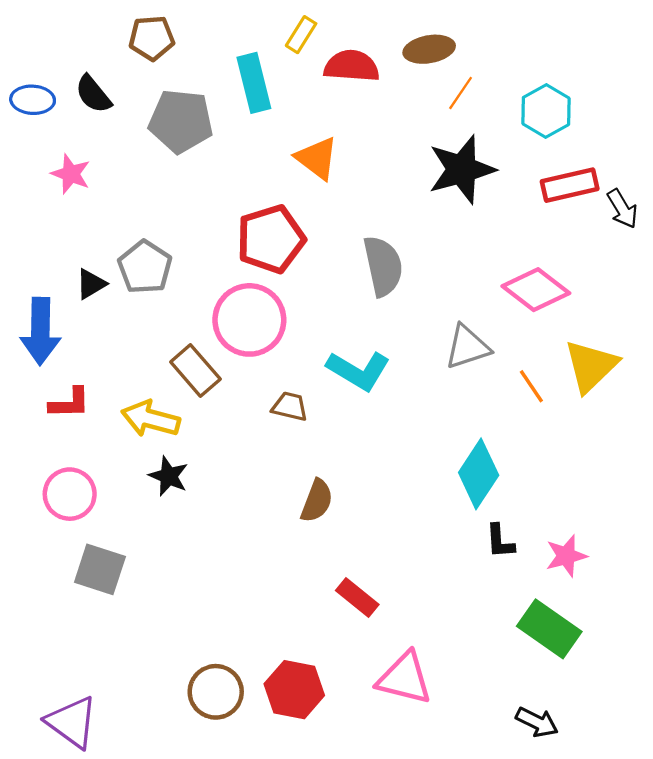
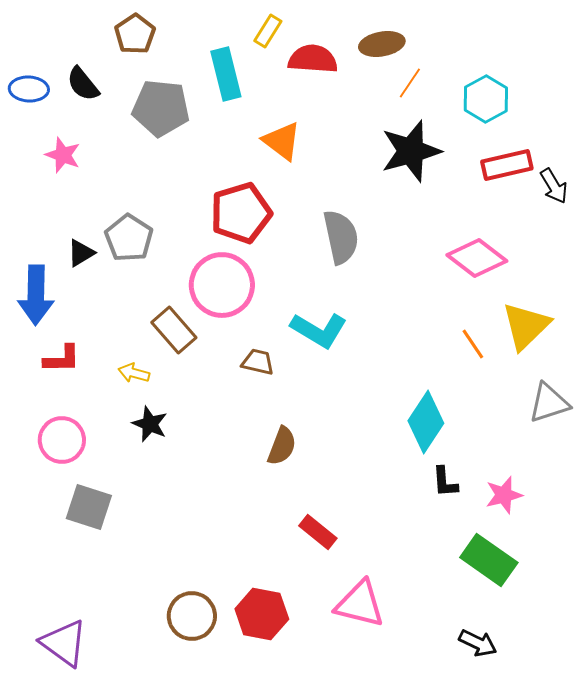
brown pentagon: (152, 38) -> (135, 34), turned -30
gray triangle: (467, 347) -> (549, 403), moved
yellow arrow: (151, 419) -> (134, 373), size x0.6

